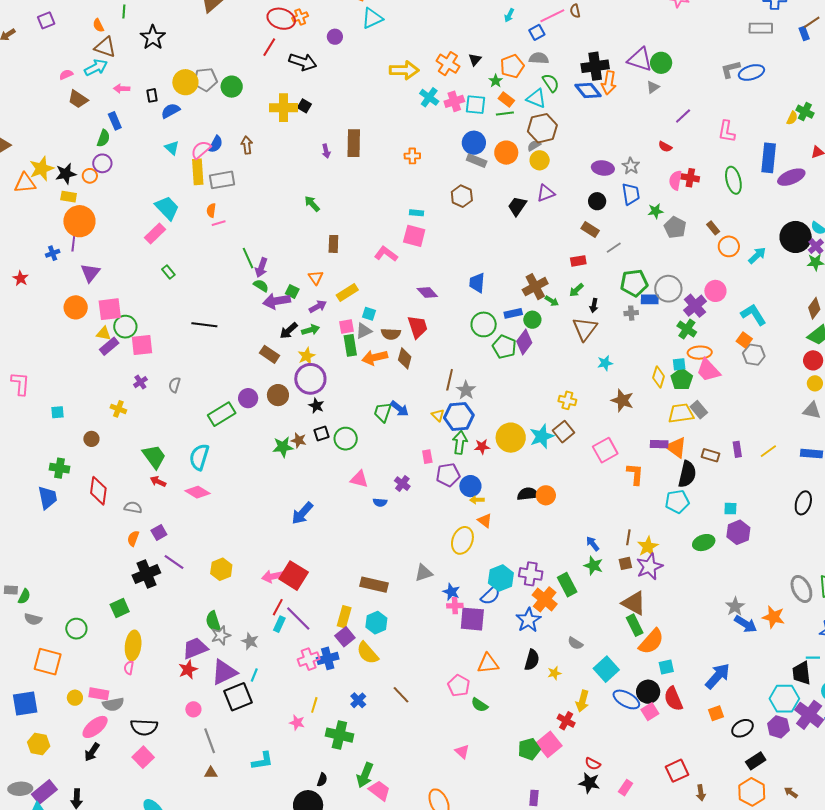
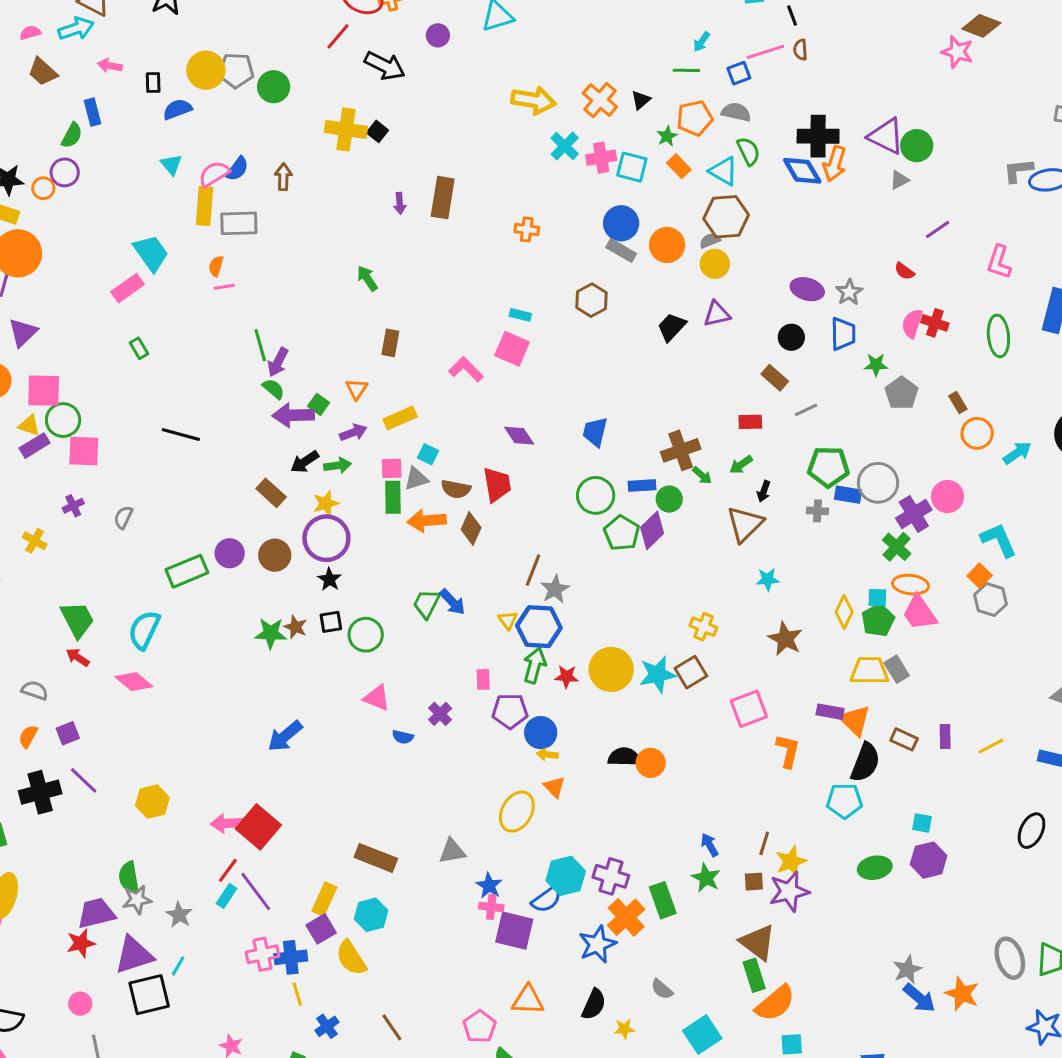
green line: (505, 114) -> (686, 70), moved
yellow line: (314, 705) -> (297, 994), moved, turned -42

